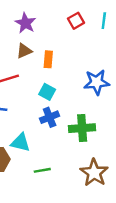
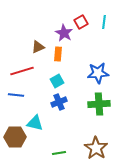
purple star: (25, 23) -> (64, 33), moved
cyan square: (47, 92) -> (57, 81), turned 32
green cross: (82, 128) -> (99, 104), moved
green line: (42, 170) -> (59, 153), moved

